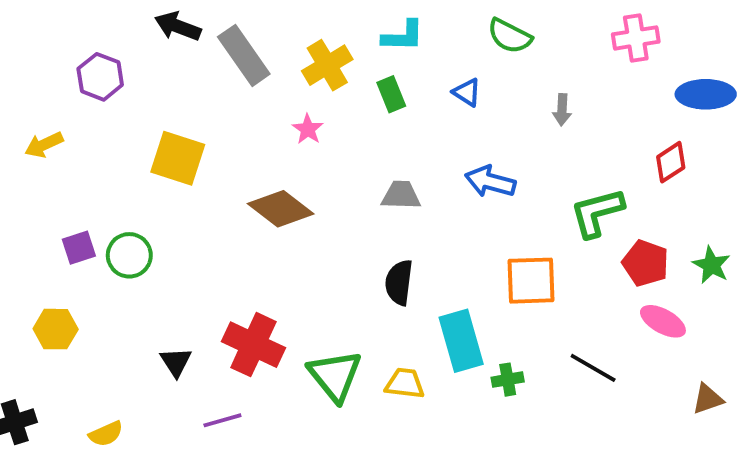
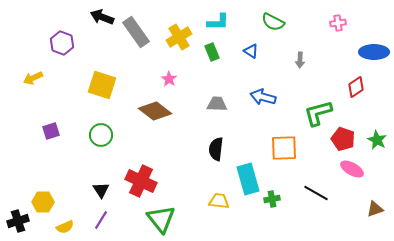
pink cross: (636, 38) -> (338, 23), size x0.7
pink star: (308, 129) -> (169, 79), moved
green circle: (129, 255) -> (101, 135), moved
yellow hexagon: (56, 329) -> (43, 202), moved
green triangle: (335, 376) -> (161, 219), moved
purple line: (222, 420) -> (101, 220), moved, turned -42

